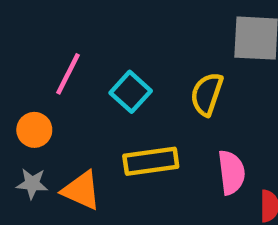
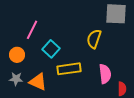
cyan square: (131, 92) -> (51, 49), moved

